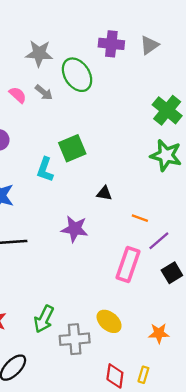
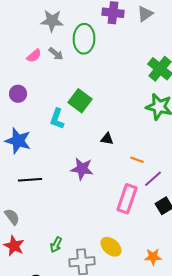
green ellipse: (77, 75) -> (84, 39), turned 36
pink semicircle: (18, 95) -> (34, 56), turned 98
green square: (72, 148) -> (80, 101), turned -30
green arrow: (44, 319) -> (56, 245), size x0.7

